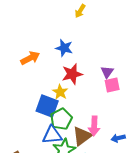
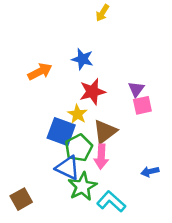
pink arrow: (94, 126) -> (101, 157), moved
blue triangle: (52, 135) -> (67, 168), turned 30
brown triangle: (82, 136) -> (105, 132), moved

